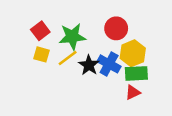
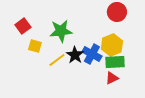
red circle: (116, 28) -> (117, 12), moved
red square: (40, 31) -> (23, 26), moved
yellow line: (68, 58) -> (57, 60), moved

